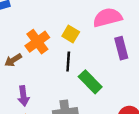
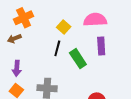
orange cross: (37, 42) -> (24, 18), moved
green rectangle: (90, 82) -> (78, 59), moved

